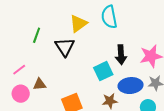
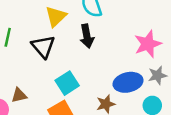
black arrow: (121, 55) -> (87, 36), moved
cyan square: (103, 71) -> (67, 83), moved

